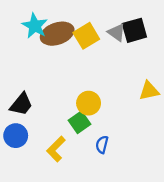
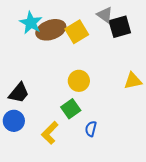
gray triangle: (117, 32) -> (105, 15), moved
yellow circle: (89, 103) -> (79, 81), moved

